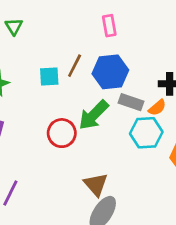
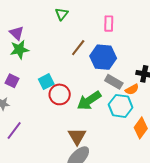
green triangle: (14, 26) -> (62, 14), moved
cyan square: (49, 76) -> (46, 82), moved, turned -35
green arrow: (94, 115) -> (89, 101), moved

